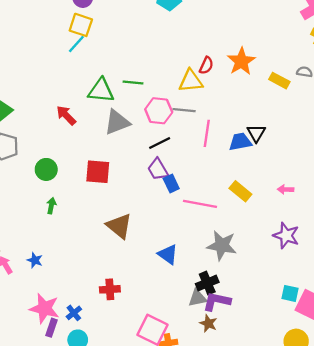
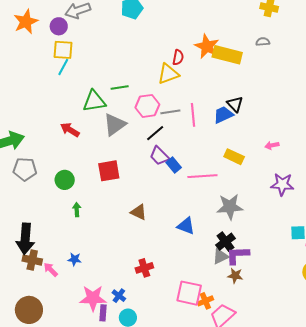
yellow rectangle: (279, 81) -> (227, 55), moved, size x1.6
gray line: (184, 110) -> (170, 112), moved
brown triangle: (119, 226) -> (139, 212), size x0.7

